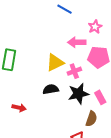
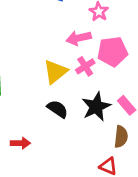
pink cross: (74, 71) -> (85, 66), moved
black semicircle: (51, 89) -> (58, 109), turned 56

